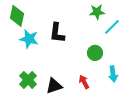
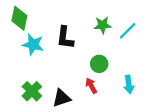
green star: (97, 12) -> (103, 25), moved
green circle: (95, 53) -> (99, 64), moved
red arrow: (84, 82) -> (91, 86), moved

